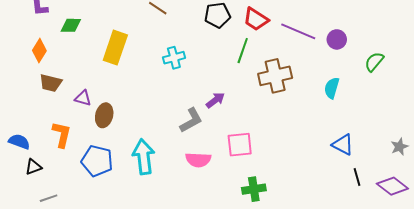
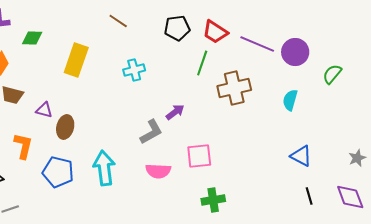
purple circle: (337, 39) -> (295, 52), size x1.4
black line: (357, 177) -> (309, 196), moved
purple diamond: (392, 186) -> (350, 197), turned 32

